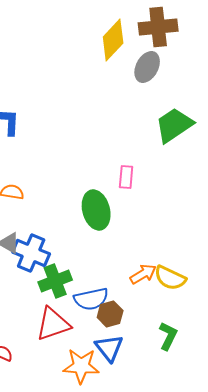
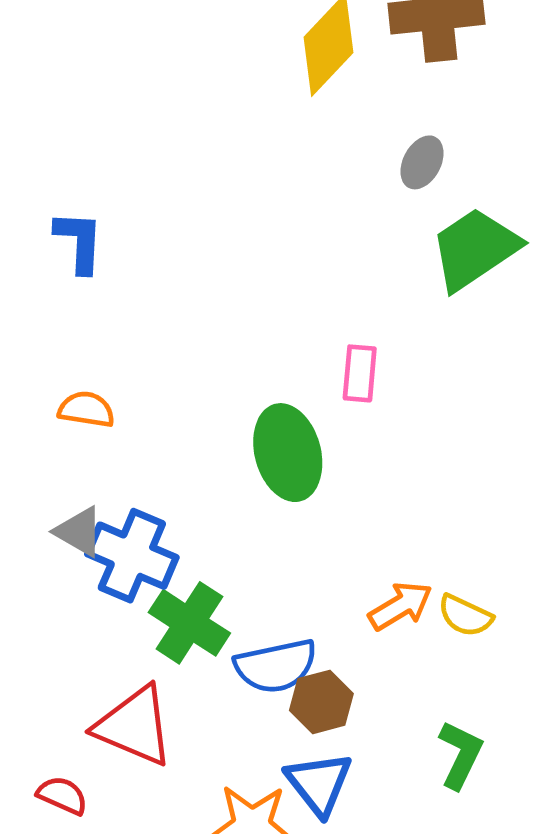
gray ellipse: (147, 67) -> (422, 162), moved, size x0.7
yellow semicircle: (170, 278) -> (465, 616), size x0.7
green cross: (55, 281) -> (189, 623), turned -36
red triangle: (53, 324) -> (134, 726), moved, turned 42

